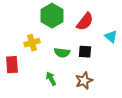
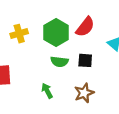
green hexagon: (52, 16) -> (56, 32), moved
yellow cross: (32, 43) -> (19, 34), moved

